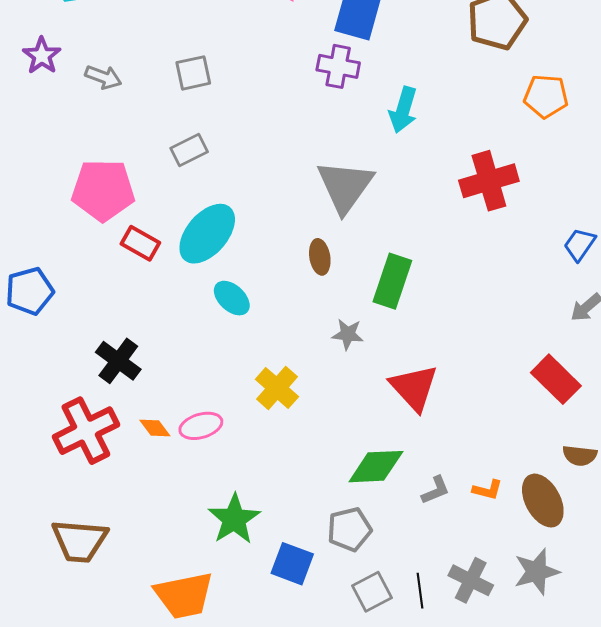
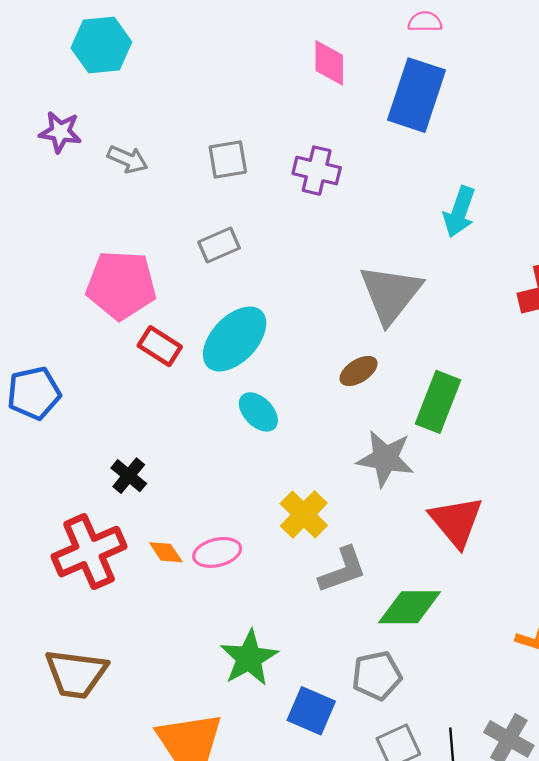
purple star: (42, 56) -> (60, 132), turned -30
purple cross: (338, 66) -> (317, 171), moved
brown ellipse: (320, 257) -> (359, 371), turned 64
gray star: (348, 334) -> (385, 459), size x1.6
black cross: (118, 361) -> (129, 476), size x0.7
gray L-shape: (436, 490) -> (343, 570), moved, size x1.5

